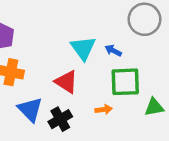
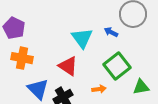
blue arrow: (113, 51) -> (111, 32), moved
green square: (125, 82) -> (117, 66), turned -36

